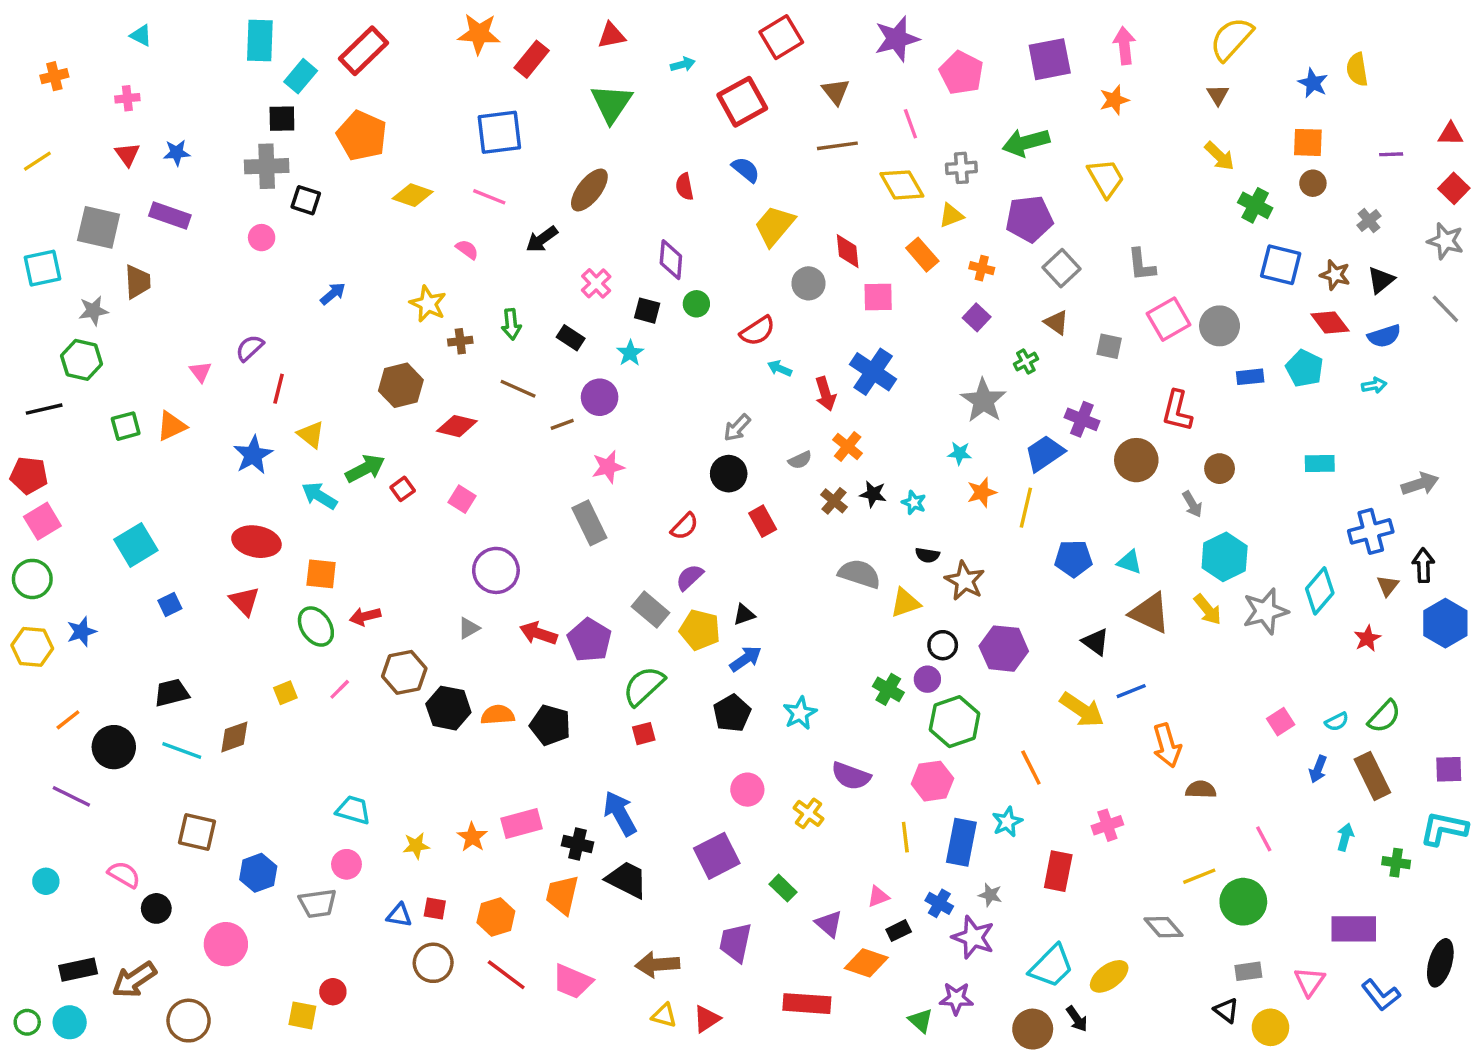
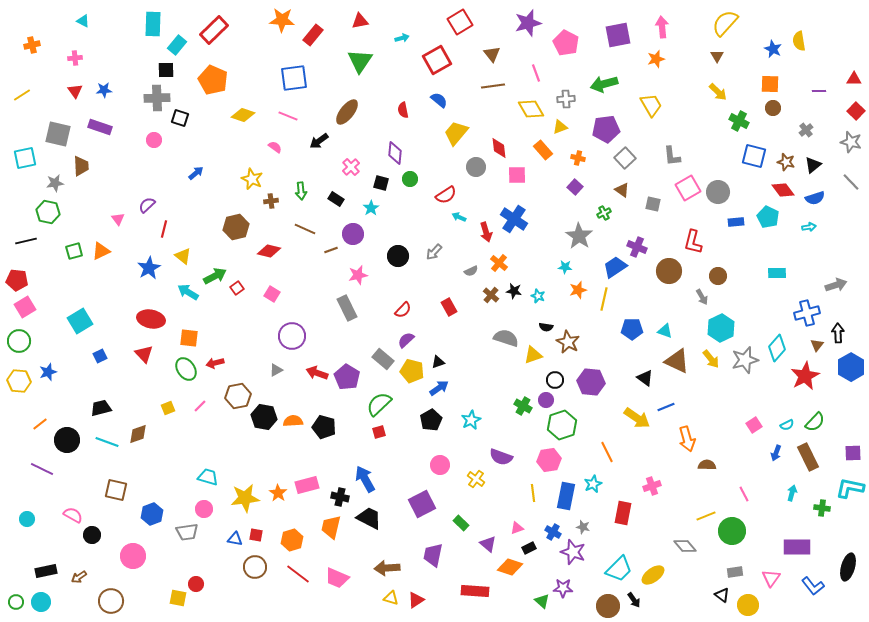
black circle: (729, 474) -> (398, 256), moved
red star: (1367, 638) -> (805, 376), size x1.8
yellow star: (416, 846) -> (245, 498), size x1.8
brown arrow: (134, 980) -> (79, 577), size x0.6

